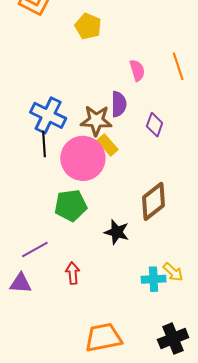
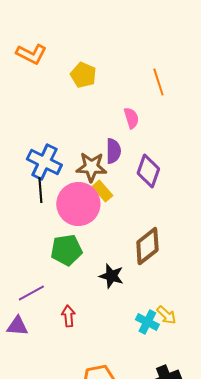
orange line: (178, 66) -> (158, 82), moved
purple diamond: (155, 125) -> (148, 171), size x1.4
cyan cross: (154, 279) -> (147, 322), turned 30

